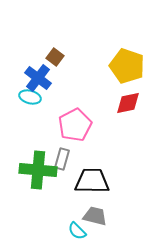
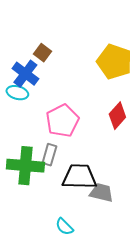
red diamond: (128, 103) -> (117, 116), moved, turned -36
gray trapezoid: (95, 216) -> (101, 193), moved

